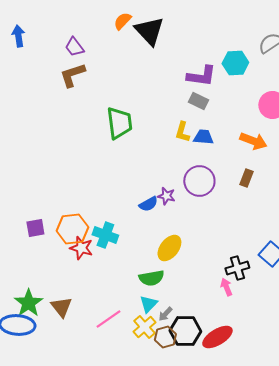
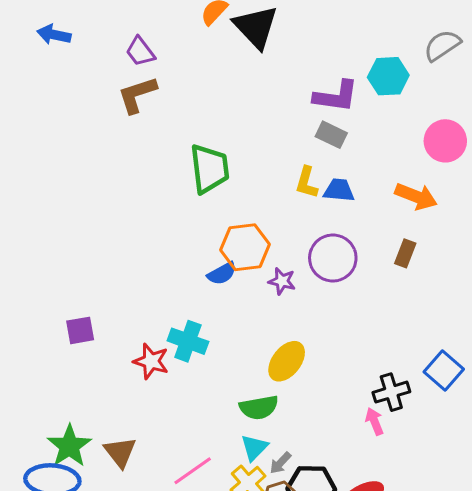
blue arrow: (18, 36) -> (54, 35), turned -70
blue semicircle: (148, 204) -> (222, 273), moved
orange hexagon: (72, 229) -> (245, 247), moved

